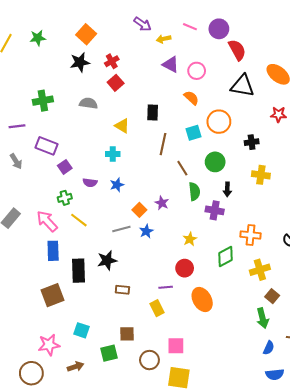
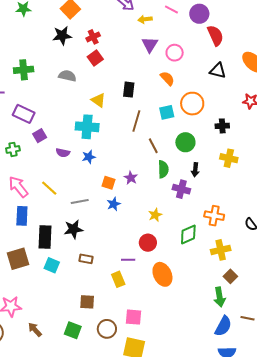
purple triangle: (171, 64) -> (150, 45), turned 30
black triangle: (242, 86) -> (218, 71), size x0.7
cyan cross: (113, 154) -> (87, 127), size x1.6
green cross: (65, 198) -> (13, 149), moved
orange square: (139, 210) -> (109, 183), turned -32
gray line: (121, 229) -> (80, 202), moved
cyan square: (81, 330) -> (52, 265), moved
blue semicircle: (269, 348) -> (223, 326), size x1.5
green square: (109, 353) -> (73, 330), moved, turned 30
brown arrow: (75, 367) -> (35, 330), turned -119

